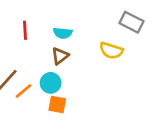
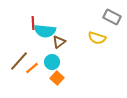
cyan semicircle: (63, 33) -> (45, 31), moved, size x1.5
orange square: (57, 104) -> (57, 78), turned 32

